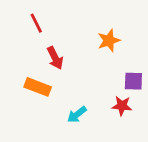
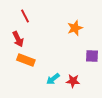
red arrow: (55, 58) -> (18, 39), moved
red star: (122, 106) -> (73, 81), moved

